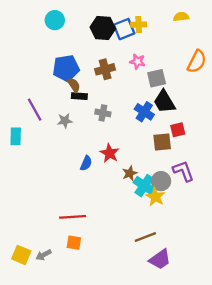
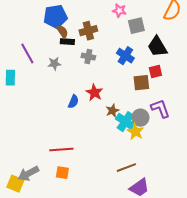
brown cross: (105, 69) -> (88, 31), moved
black trapezoid: (164, 102) -> (157, 47), moved
gray arrow: (44, 255) -> (28, 174), moved, size x1.5

